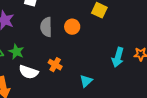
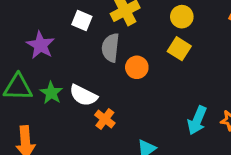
gray semicircle: (46, 27) -> (111, 48), moved
white semicircle: (28, 72) -> (83, 95), moved

